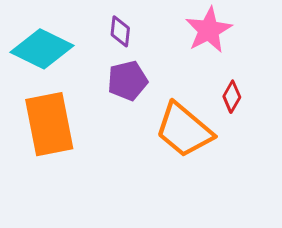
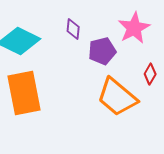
purple pentagon: (127, 81) -> (102, 51), moved

